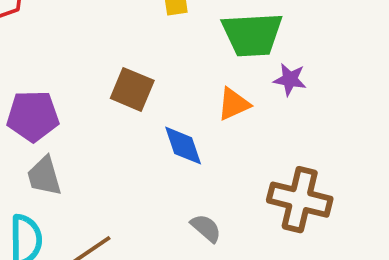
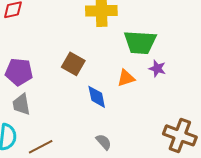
brown cross: (300, 200) -> (180, 135), moved

